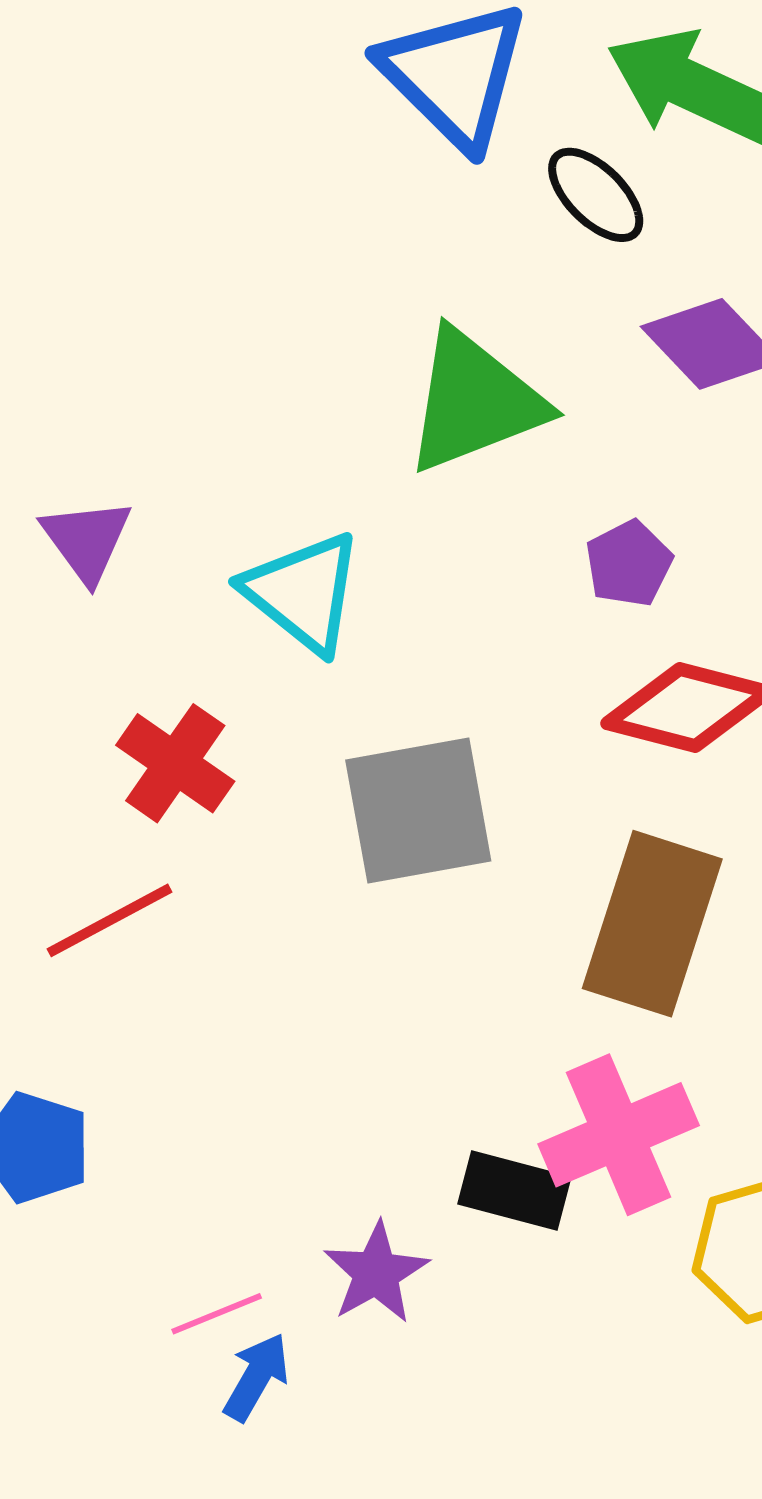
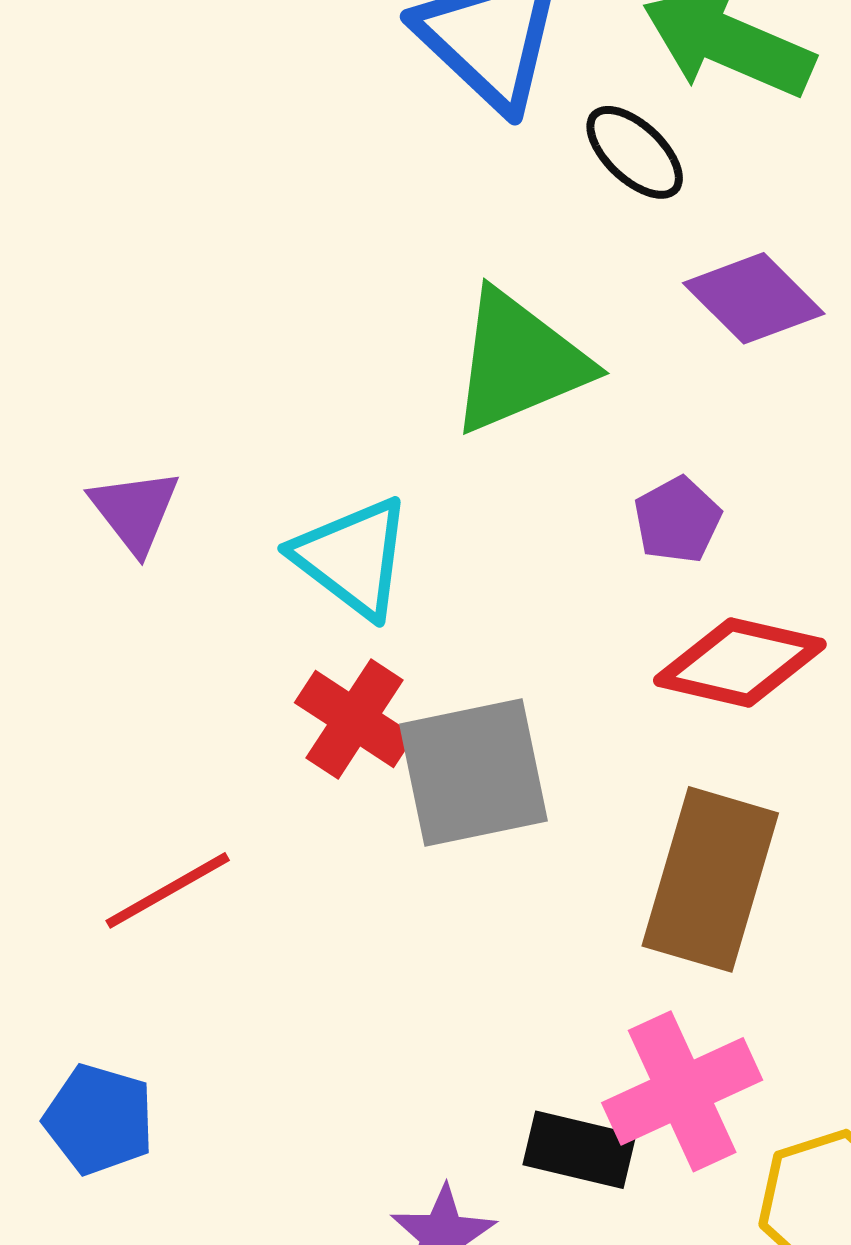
red cross: (175, 763) -> (355, 719), moved

